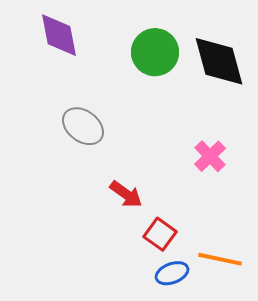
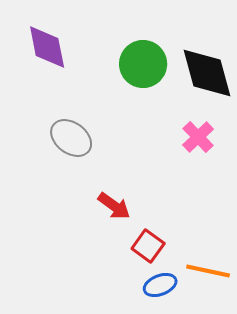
pink cross: (210, 156) -> (198, 137), moved

